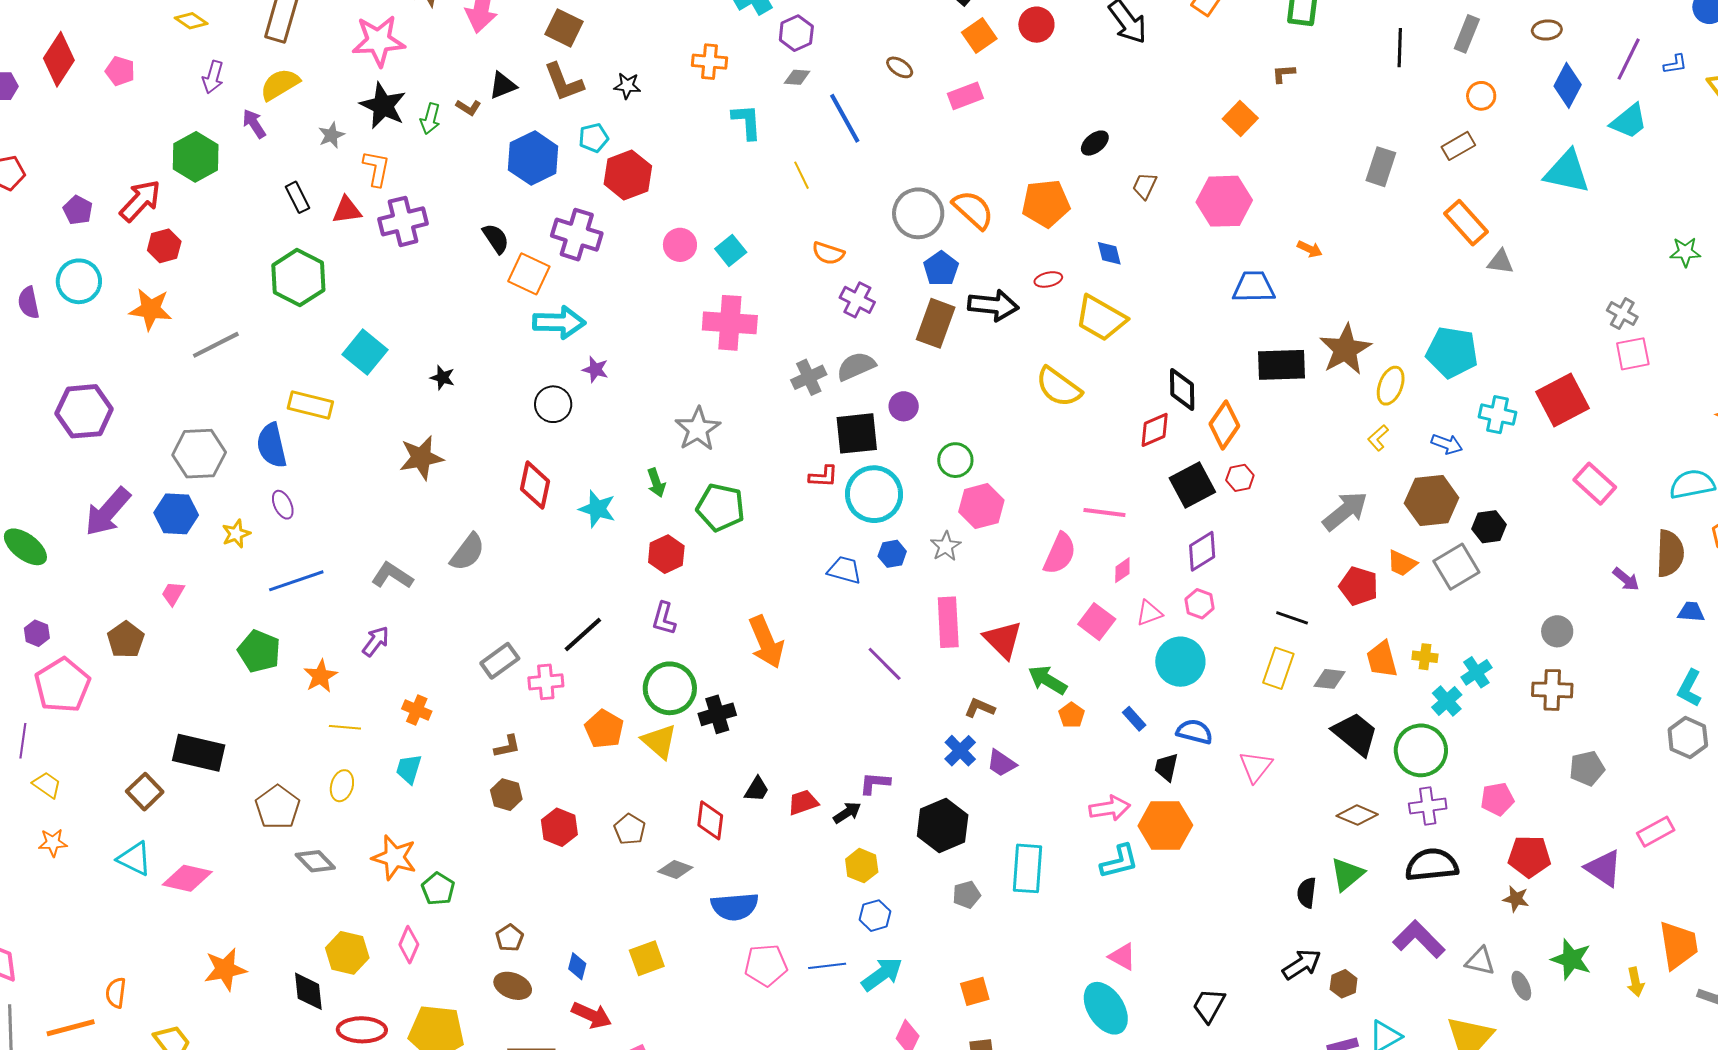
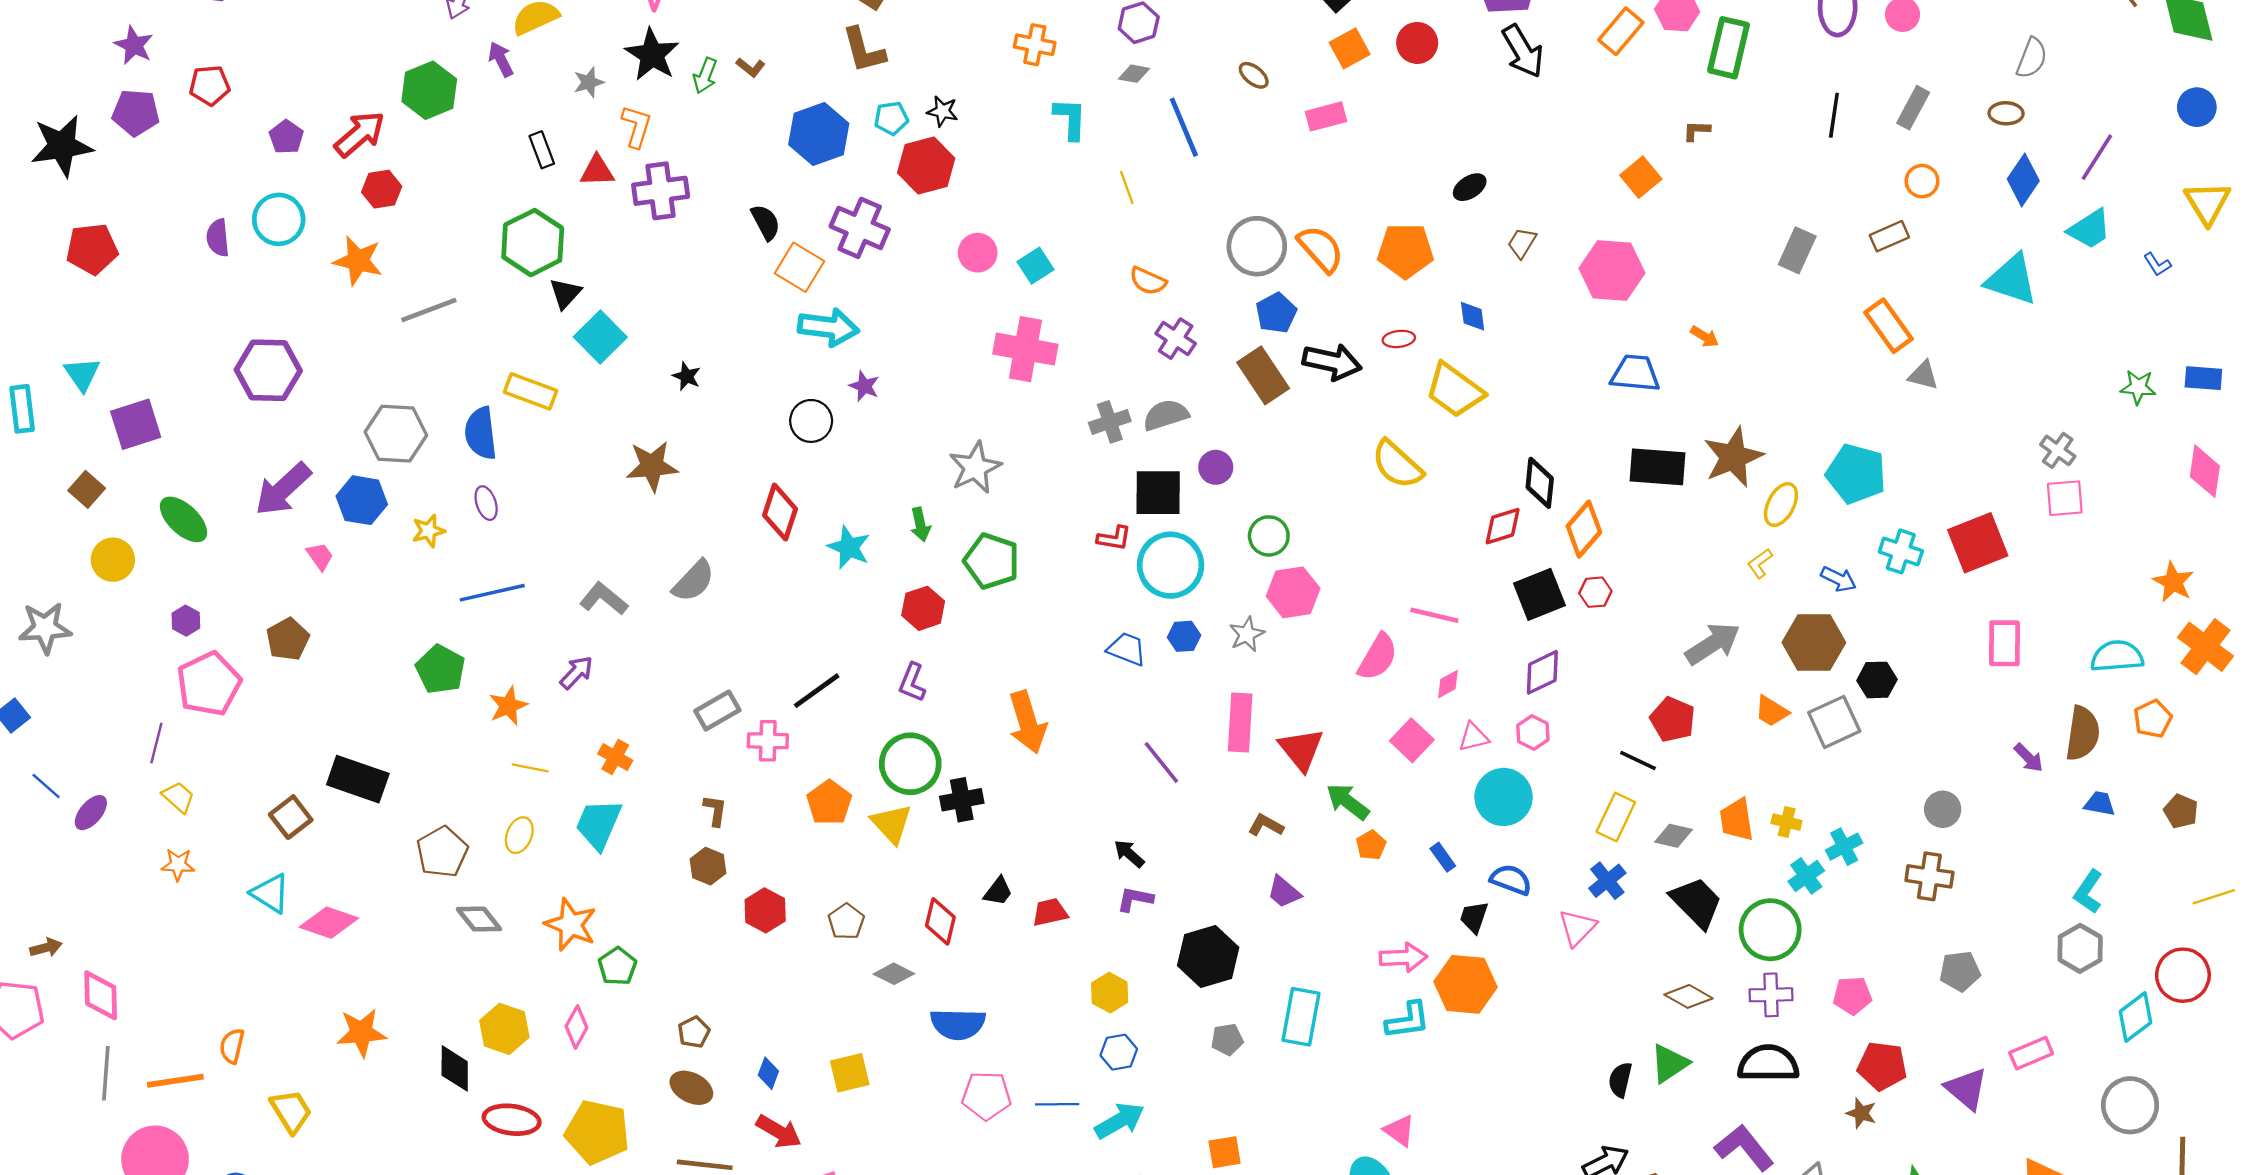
blue L-shape: (1675, 64) -> (2157, 264), moved, turned 60
black triangle: (503, 85) -> (565, 293), moved, turned -32
black star: (627, 86) -> (943, 111), moved
brown rectangle: (936, 323) -> (1263, 375), turned -60
pink rectangle: (1595, 484) -> (2004, 643), turned 42
red pentagon: (1359, 586) -> (1673, 719), moved
pink trapezoid: (173, 593) -> (320, 556), moved, turned 108
brown L-shape: (507, 746) -> (715, 810), turned -76
blue cross: (960, 751) -> (1607, 881), moved
cyan trapezoid: (409, 769) -> (599, 824), size x1.5
black arrow: (847, 813) -> (1129, 854), moved, turned -112

